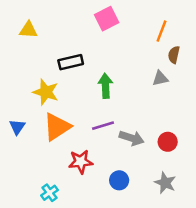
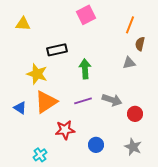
blue triangle: (17, 127) -> (20, 108), moved, turned -32
gray arrow: (132, 138) -> (112, 100), moved

